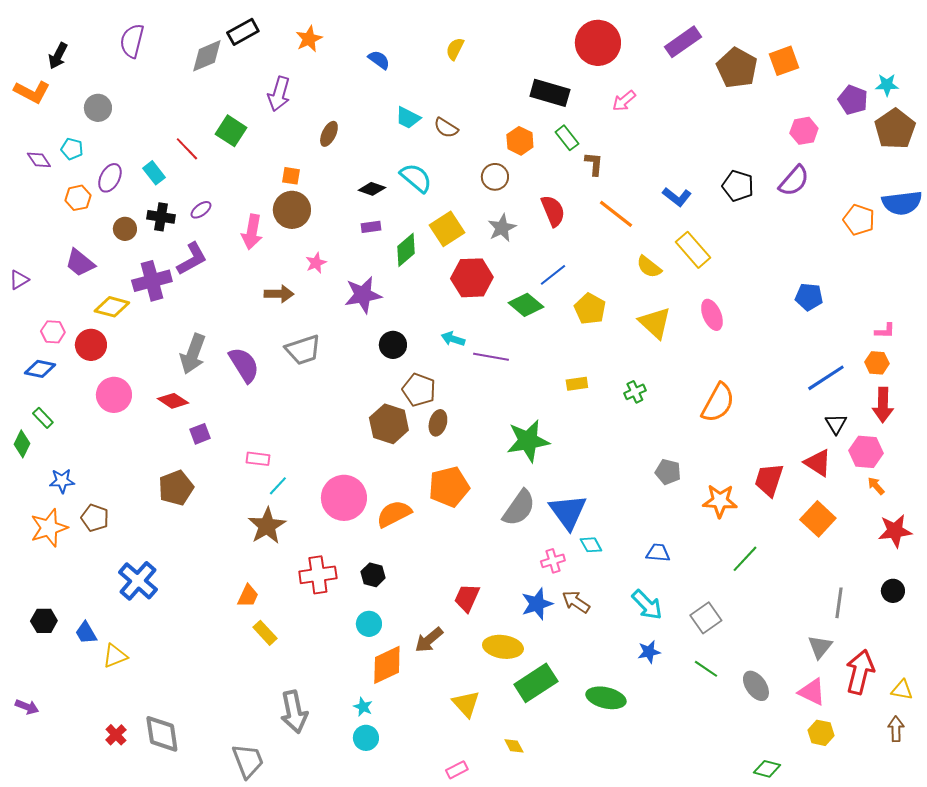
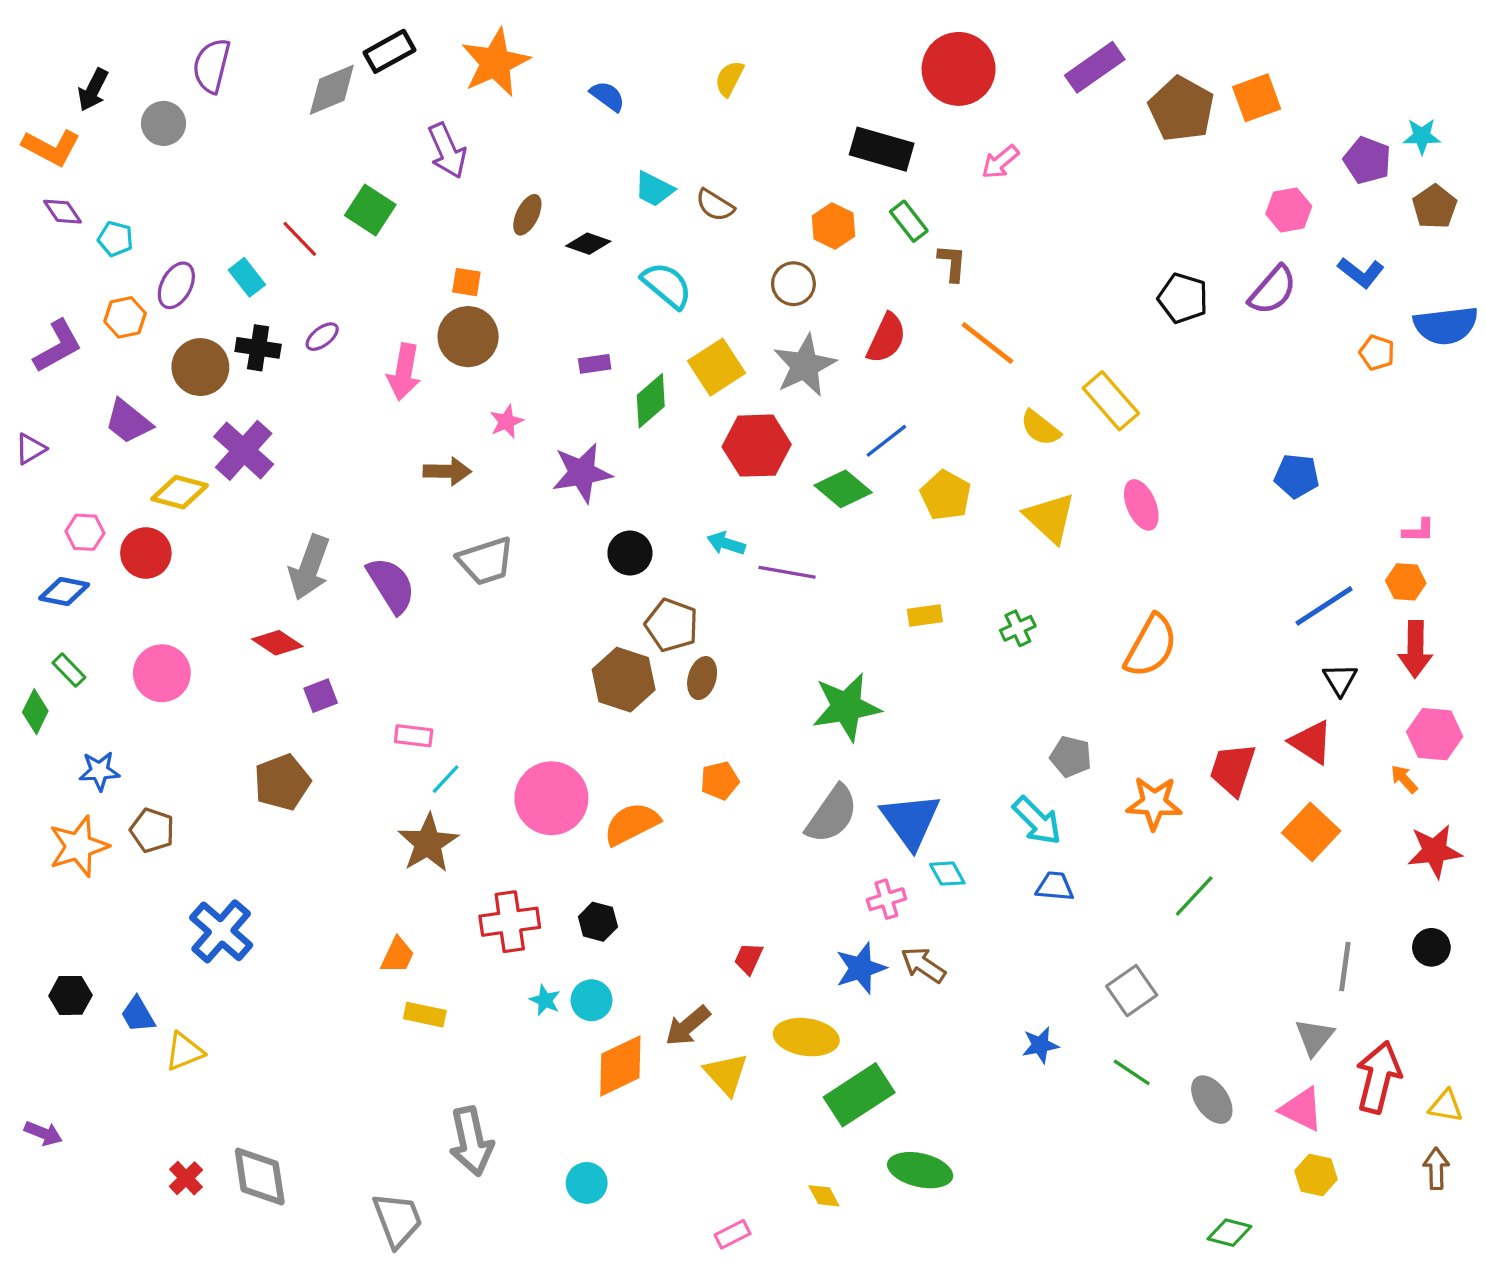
orange star: (309, 39) -> (495, 63), size x1.6
purple arrow: (279, 94) -> (447, 151), turned -40
gray circle: (98, 108) -> (164, 123), moved
brown pentagon: (895, 129) -> (1435, 207), size x0.7
purple diamond: (39, 160) -> (63, 212), moved
black diamond: (372, 189) -> (588, 244), moved
blue L-shape: (677, 197) -> (1361, 272), moved
red semicircle: (553, 211) -> (886, 338), turned 48
orange pentagon: (859, 220) -> (1377, 353), size x0.7
gray star: (502, 228) -> (805, 365), size x1.4
brown circle: (125, 229) -> (200, 367), size x1.5
purple L-shape: (192, 259) -> (58, 346), moved
purple cross: (152, 281) -> (244, 450), turned -33
pink circle: (114, 395) -> (162, 673), moved
pink hexagon: (866, 452) -> (1435, 734), moved
orange pentagon: (449, 487) -> (720, 781), size x0.6
red trapezoid: (467, 598) -> (749, 959), size x0.7
cyan arrow: (647, 605) -> (1037, 821), moved
yellow rectangle: (265, 633) -> (425, 1015), turned -35
green ellipse: (606, 698) -> (920, 1170), moved
yellow triangle: (466, 704) -> (726, 1074), moved
cyan star: (363, 707) -> (545, 1000), moved

